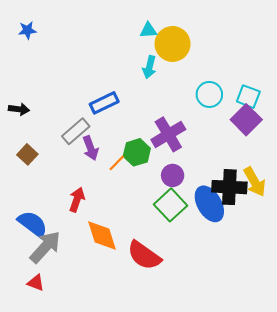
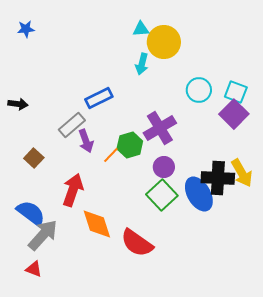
brown square: (27, 154) -> (34, 158), moved
red arrow: (77, 200) -> (73, 190), size x1.4

